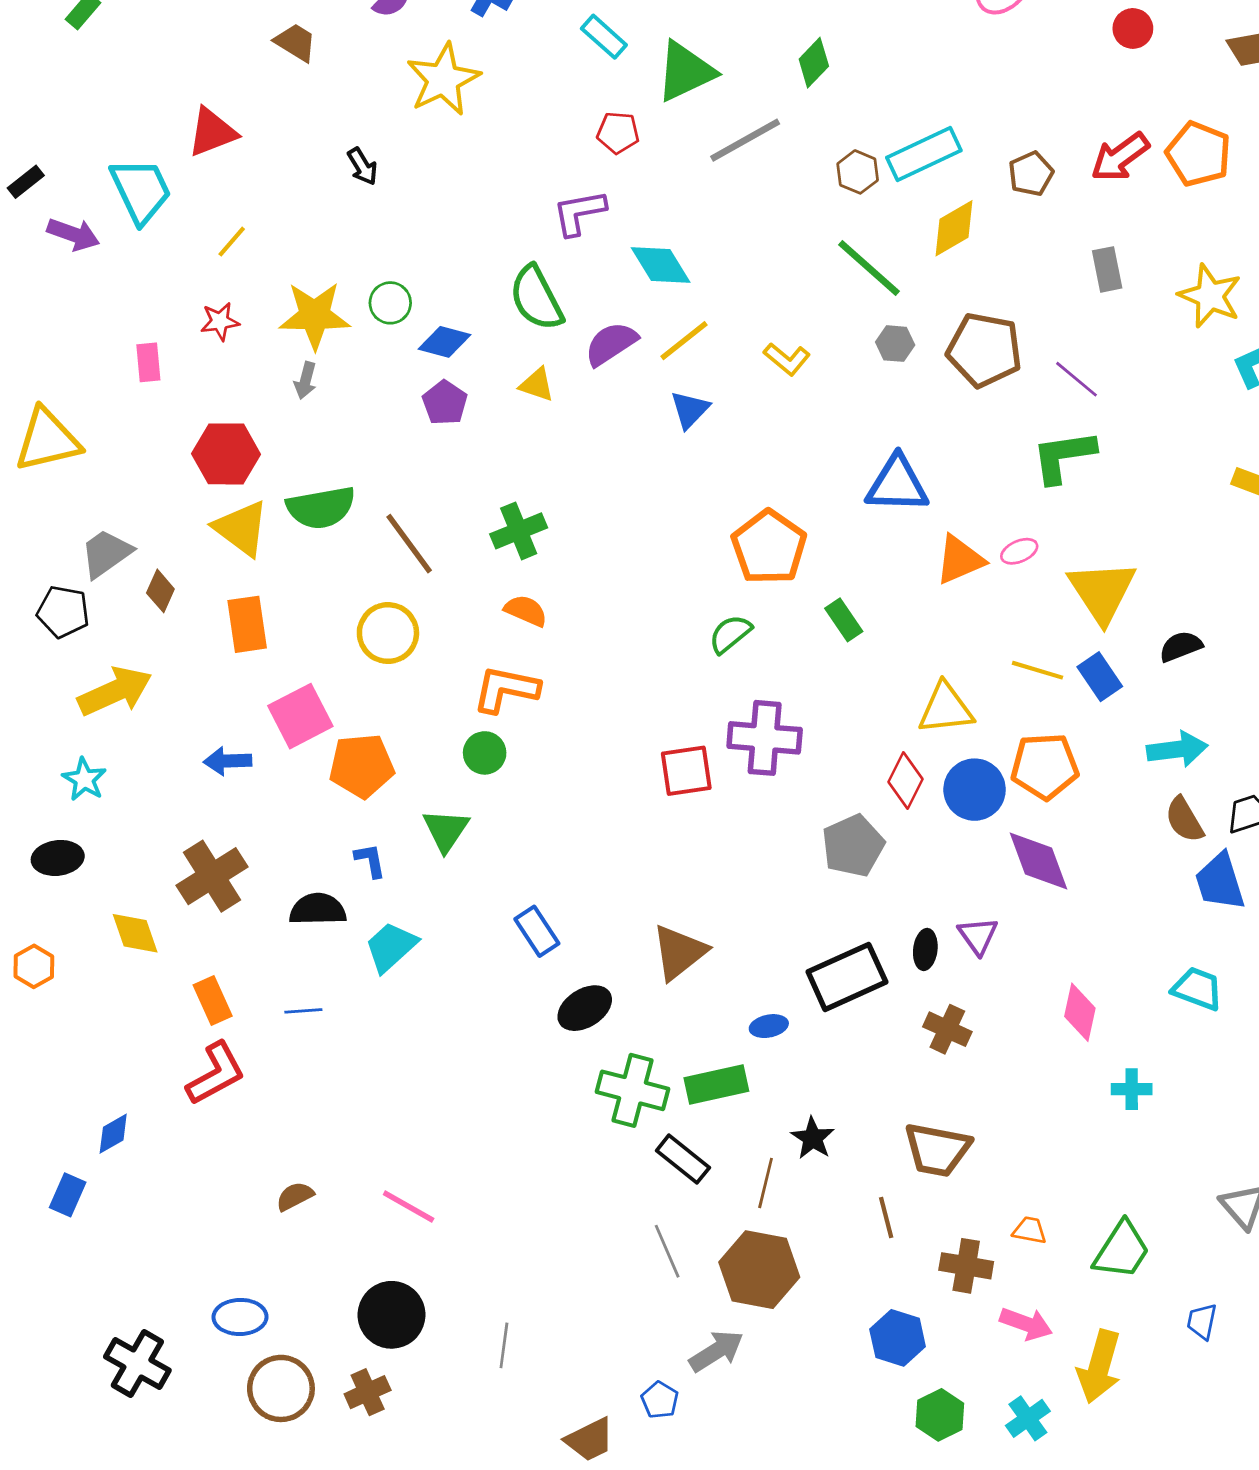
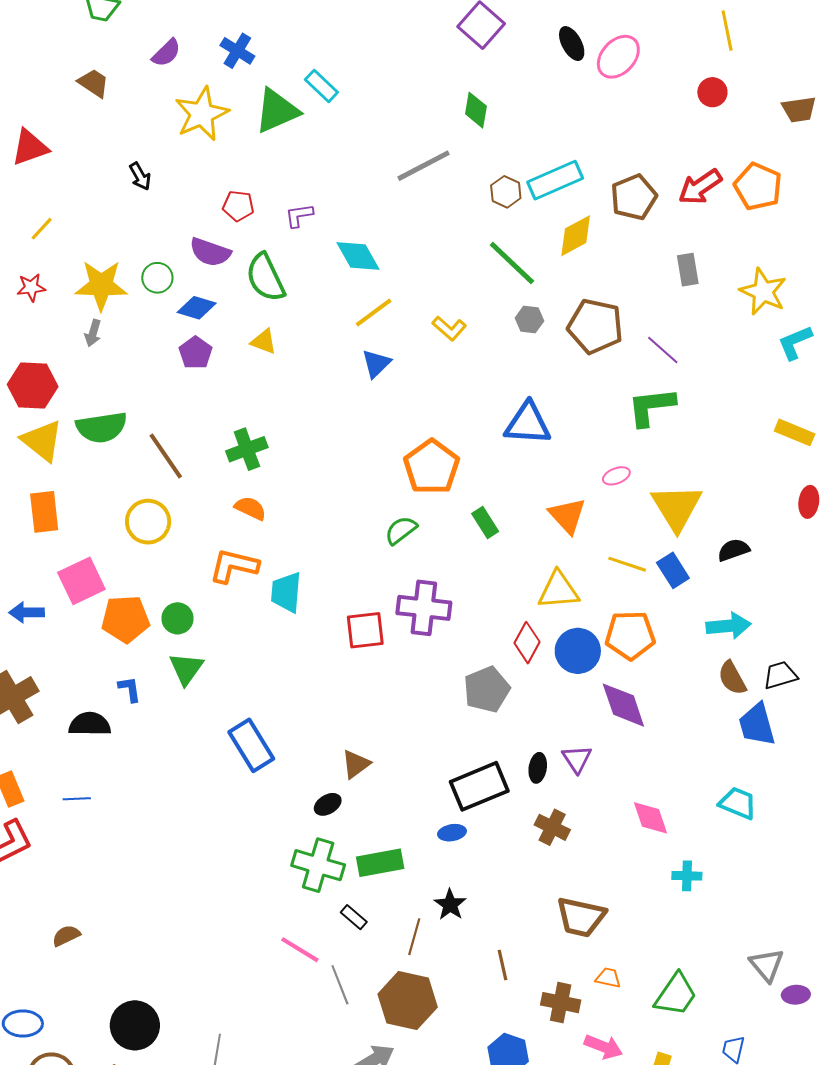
green diamond: (814, 63) -> (476, 110), turned -36
green triangle: (685, 71) -> (277, 111), moved
red pentagon: (618, 133) -> (238, 206), moved
brown pentagon: (1031, 174) -> (634, 197), size x1.4
purple L-shape: (579, 213) -> (299, 215), size x0.7
purple semicircle: (611, 344) -> (210, 252), moved, turned -129
orange triangle: (960, 560) -> (567, 516), moved, turned -51
green circle: (485, 753) -> (178, 618), moved
blue rectangle: (537, 931) -> (251, 745), size x1.4
cyan trapezoid: (391, 947) -> (286, 592), moved, turned -45
brown triangle: (679, 952) -> (356, 764), size x0.7
black ellipse: (585, 1008) -> (328, 804), moved, size x0.7
pink diamond: (1080, 1012) -> (650, 818), turned -33
blue ellipse: (769, 1026) -> (452, 833), moved
brown trapezoid: (937, 1150) -> (581, 917), moved
black rectangle: (683, 1159) -> (354, 917), size x0.7
pink line: (409, 1207) -> (300, 950), moved

